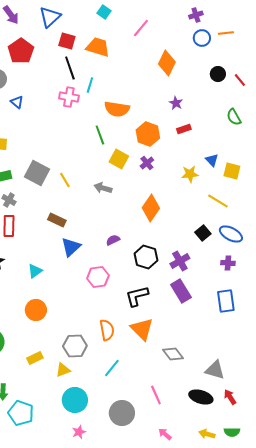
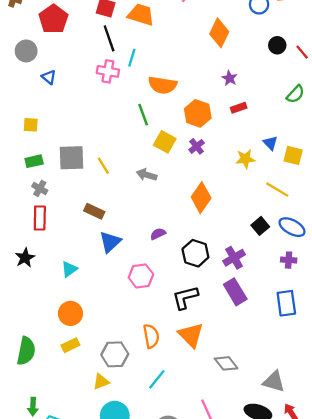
green semicircle: (234, 117) -> (295, 94), turned -108
gray square: (37, 173) -> (72, 158), turned -30
yellow rectangle: (35, 358) -> (70, 345), moved

